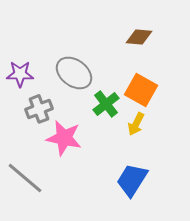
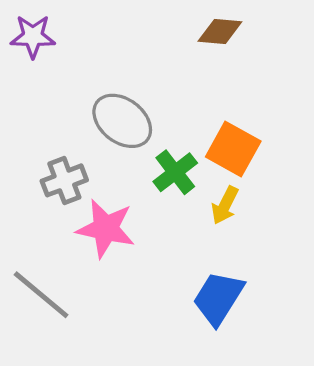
brown diamond: (139, 37) -> (220, 31), moved
purple star: (20, 74) -> (33, 36), moved

